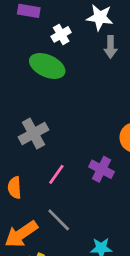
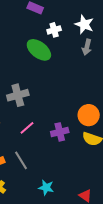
purple cross: (101, 169) -> (60, 132), turned 36

